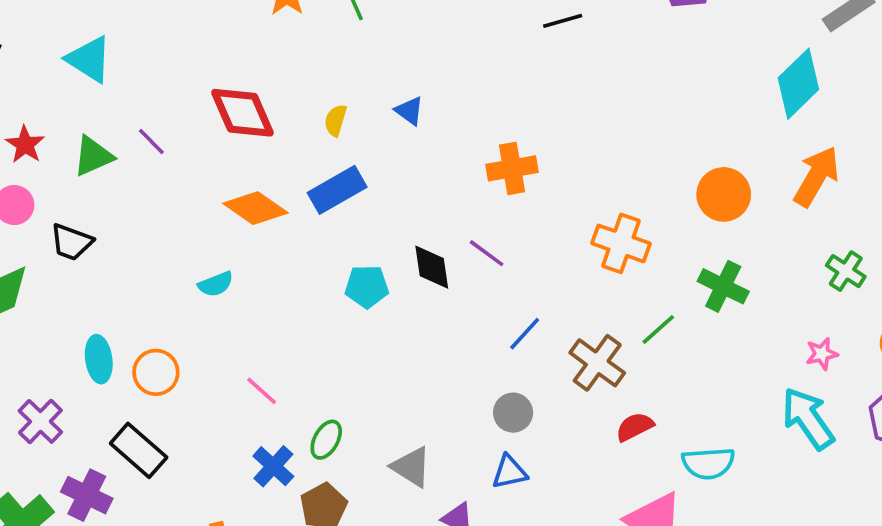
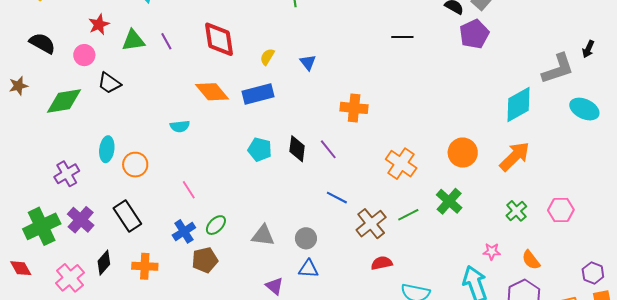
blue line: (525, 334) -> (337, 198), turned 60
gray circle: (513, 413) -> (306, 238), moved
black rectangle: (139, 450) -> (127, 216), moved
gray triangle: (411, 467) -> (263, 235), moved, turned -40

